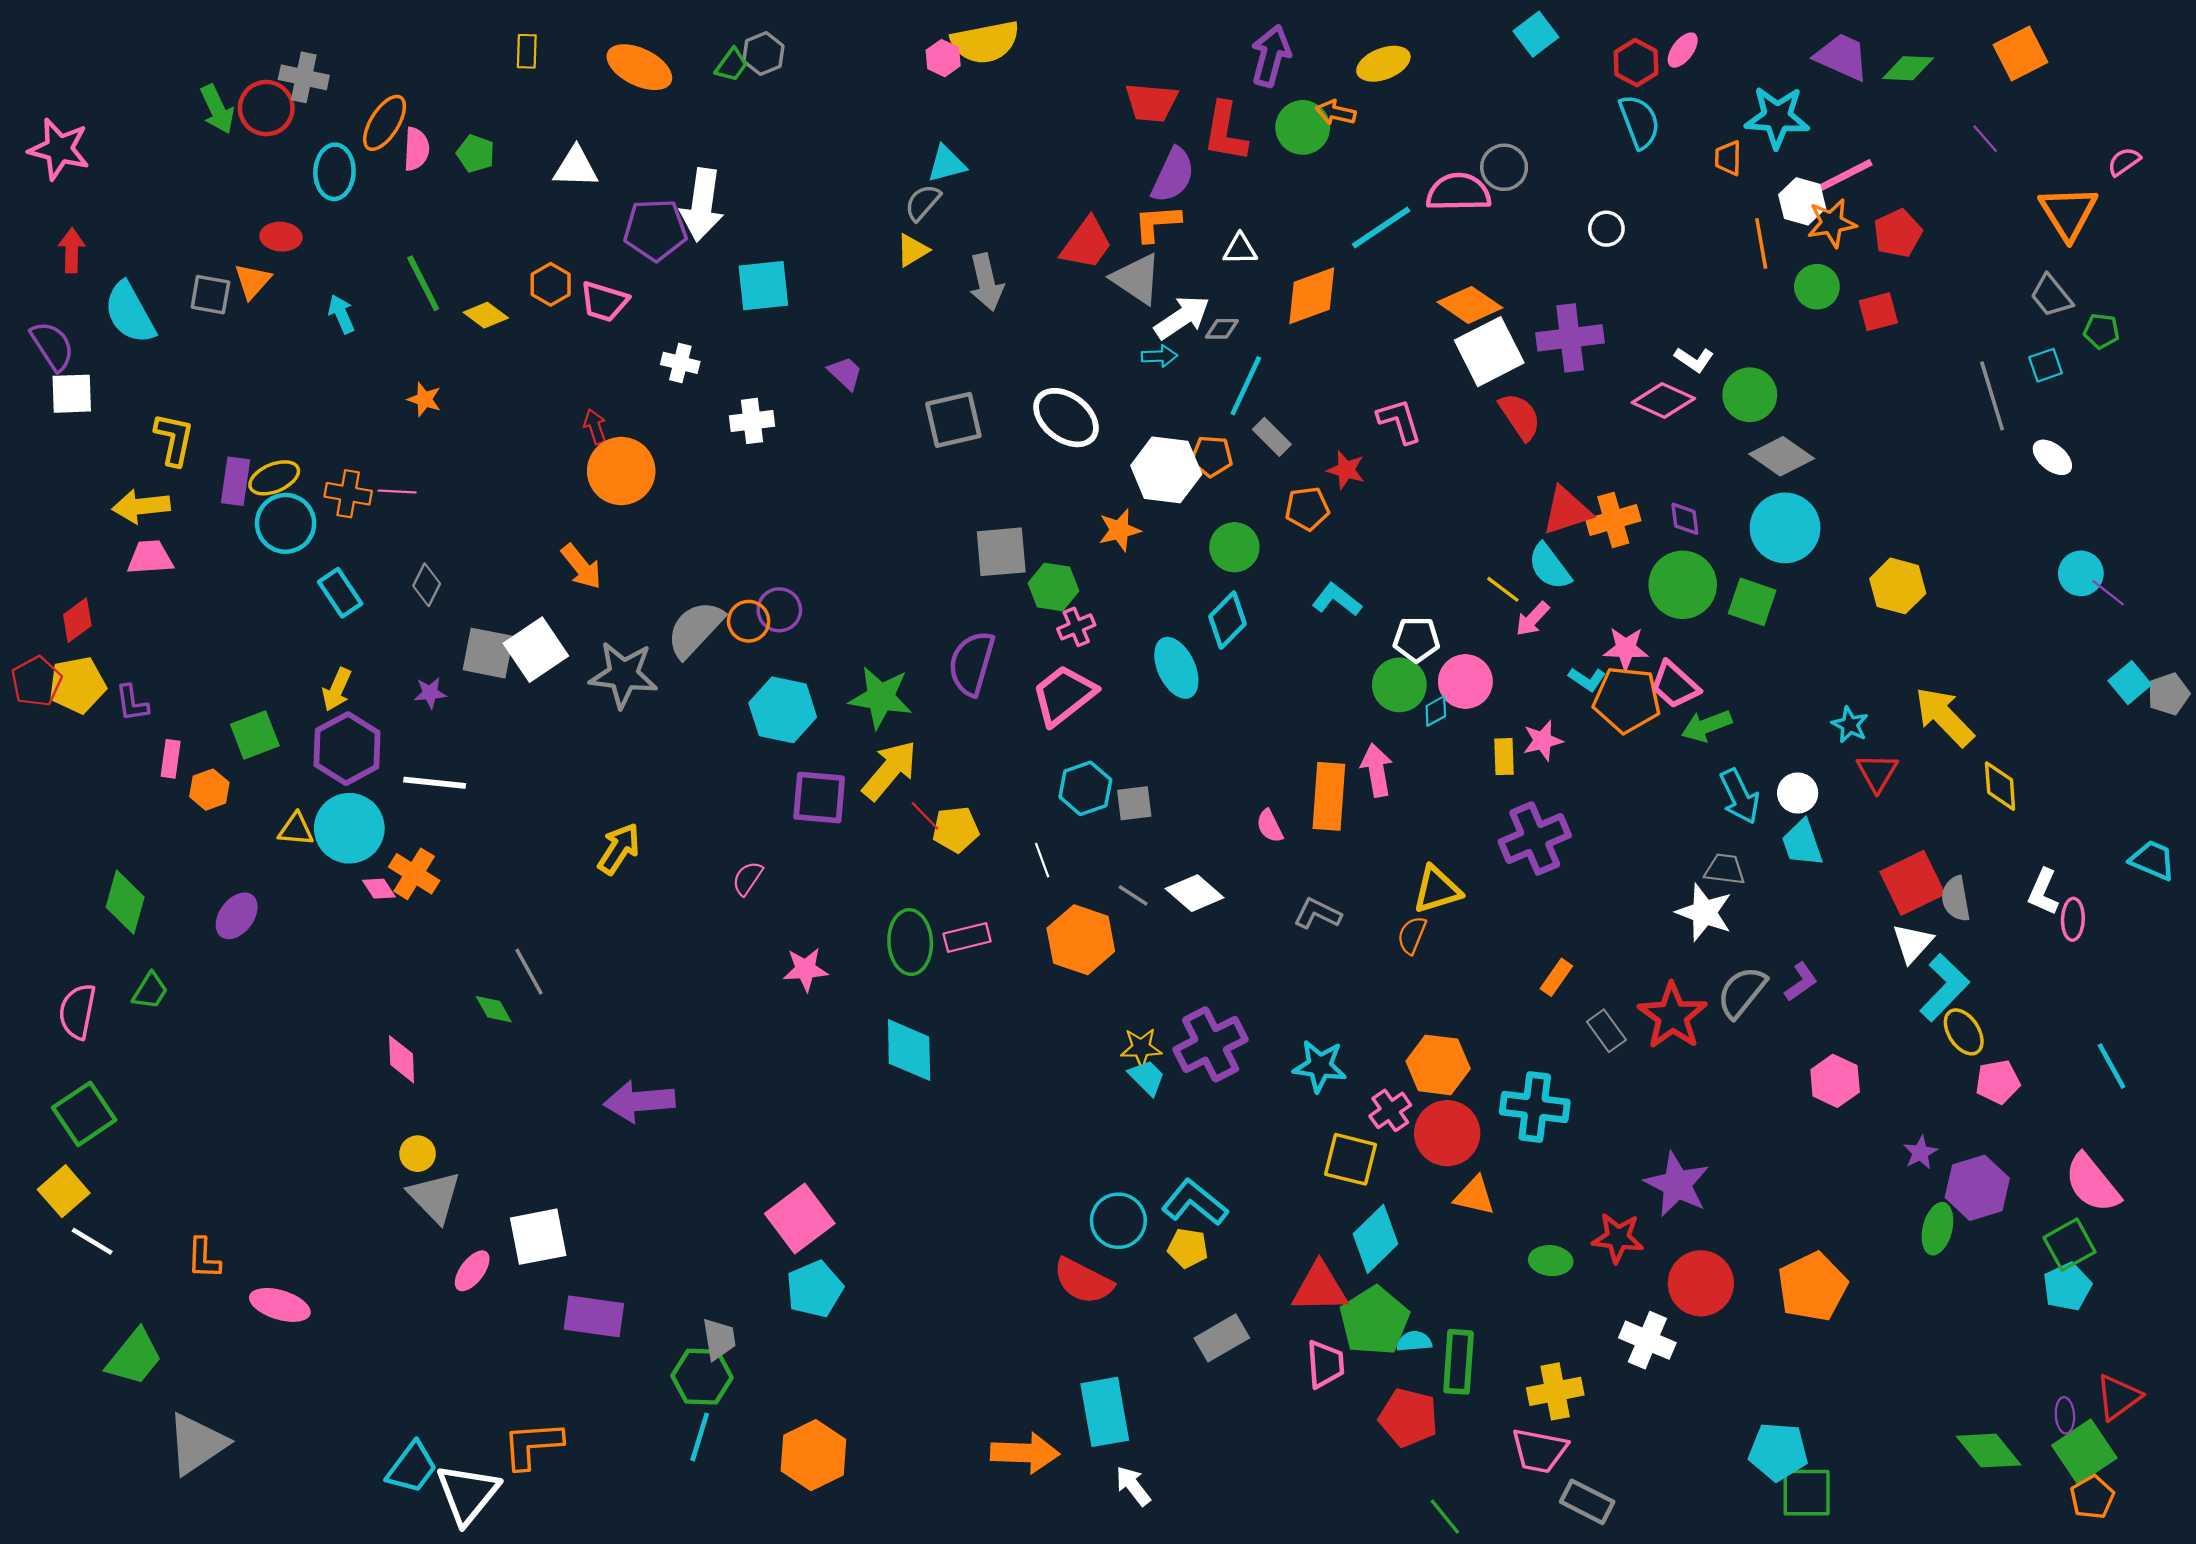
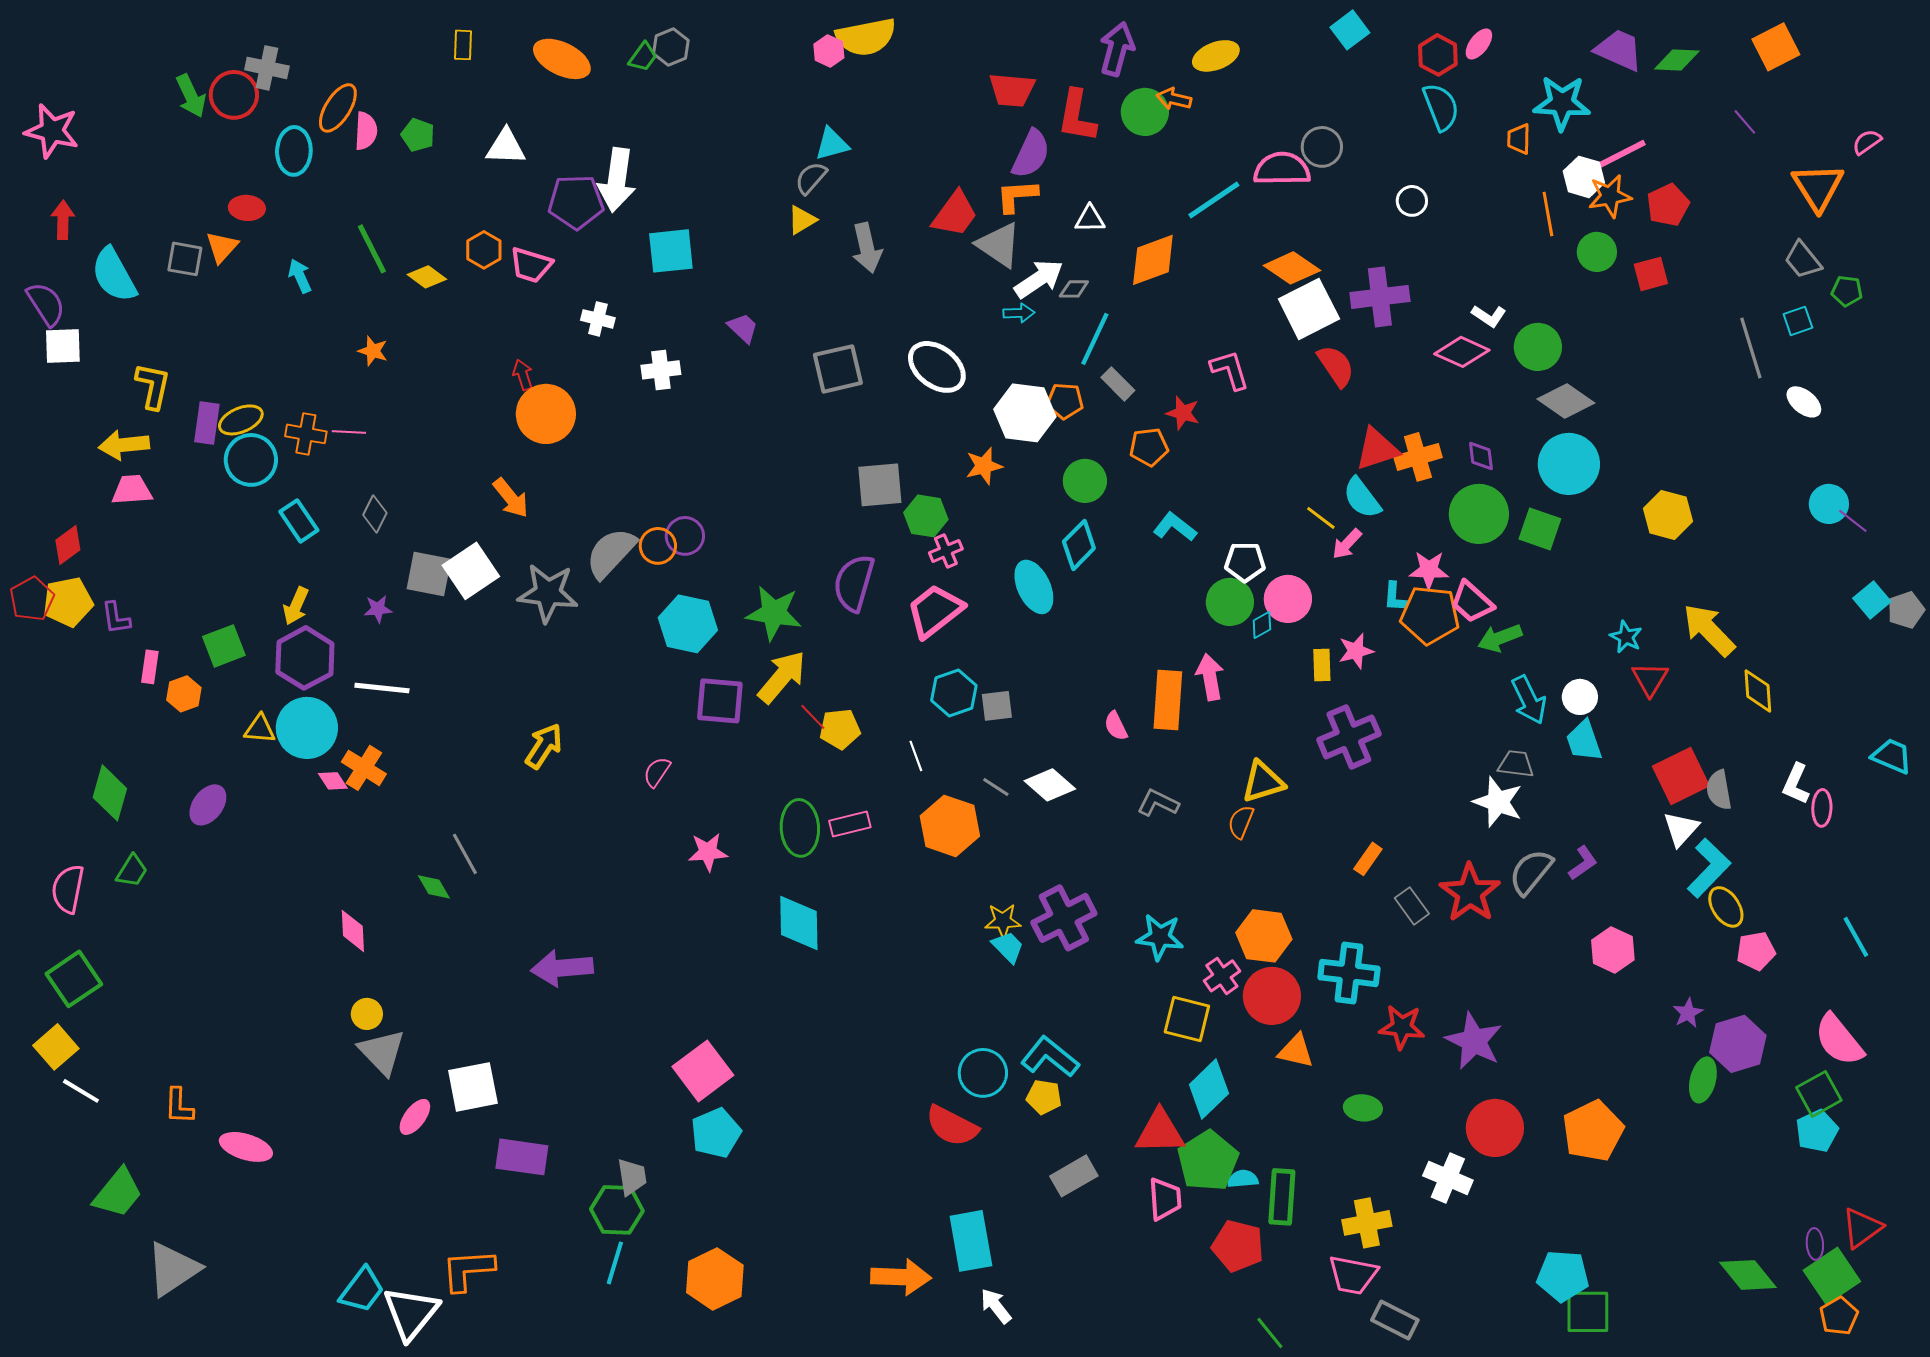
cyan L-shape: (1587, 679) -> (1395, 597), turned 60
red star: (1618, 1238) -> (1402, 1027), moved

